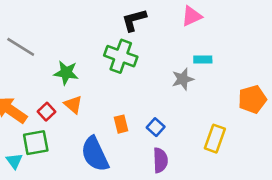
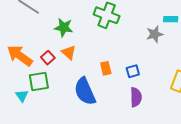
blue square: (156, 127) -> (133, 71), turned 32

